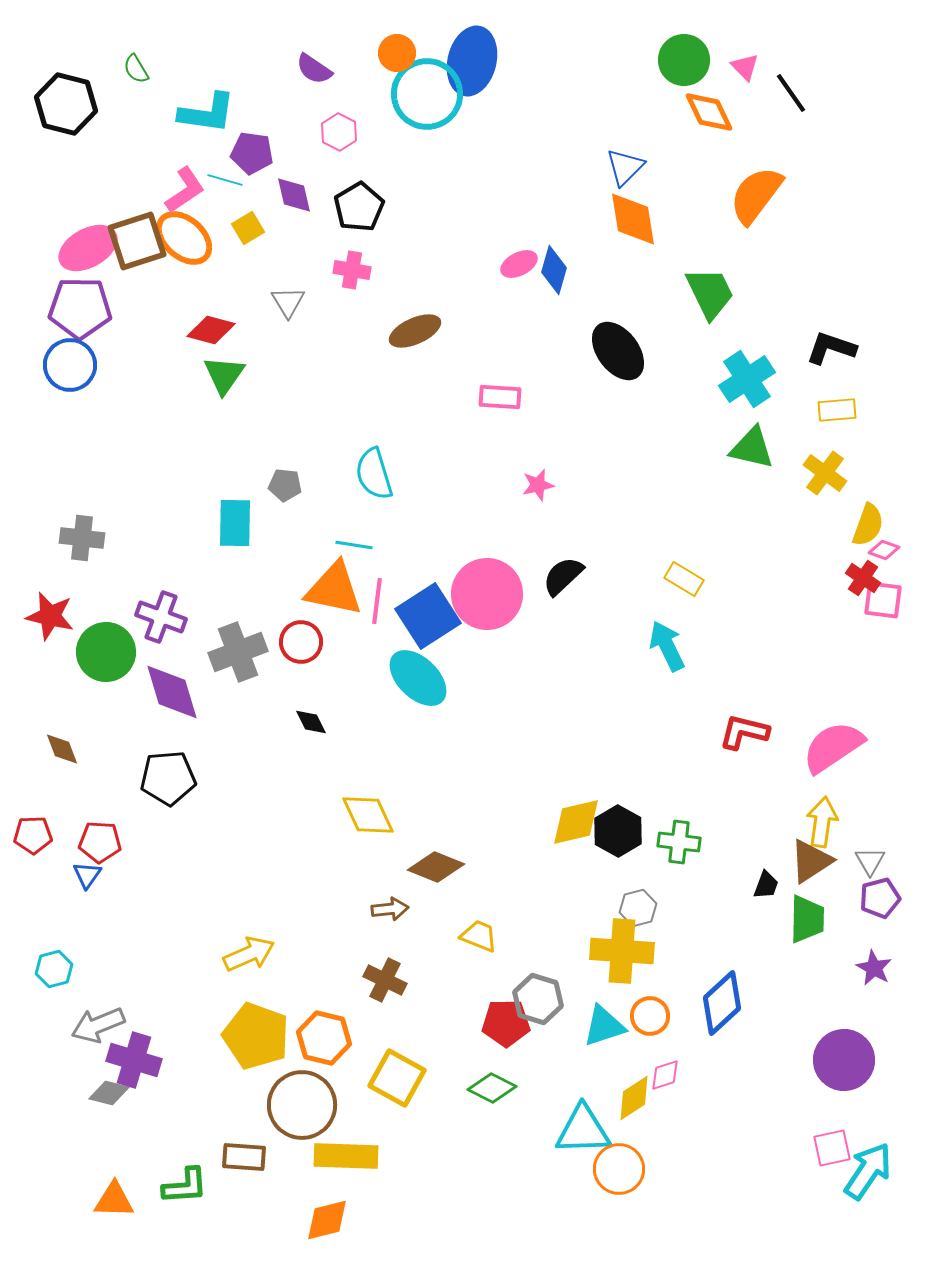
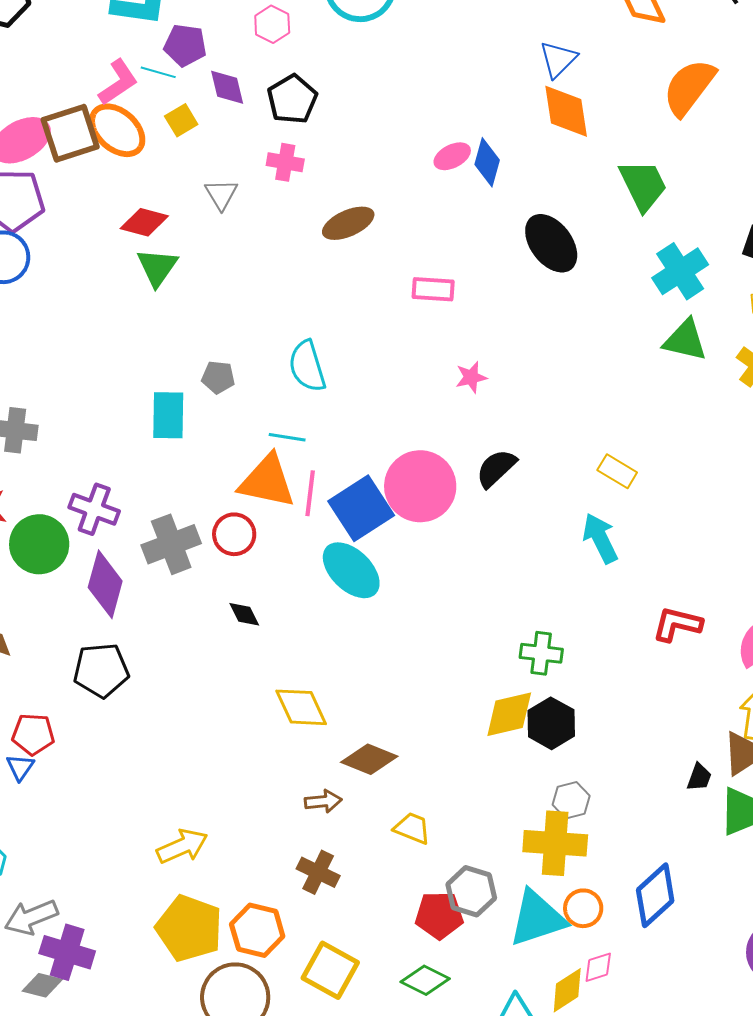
purple diamond: (172, 692) -> (105, 584), turned 32
green cross: (679, 842) -> (541, 653), moved
cyan triangle: (604, 1026) -> (537, 918), size x1.4

